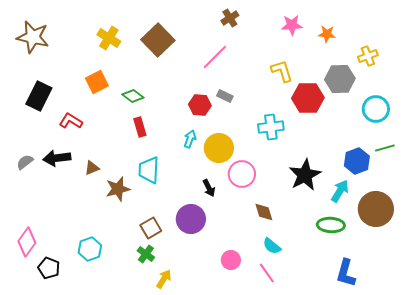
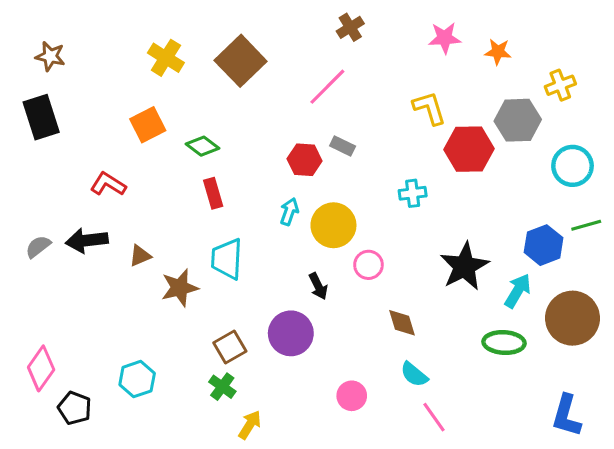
brown star: (33, 37) -> (50, 56), size x0.6
black rectangle: (39, 96) -> (41, 117), moved, turned -44
cyan cross: (271, 127) -> (413, 193), size x0.7
pink circle: (242, 174) -> (368, 265), size x0.7
pink line: (267, 273) -> (434, 417), moved
blue L-shape: (346, 273) -> (566, 416), moved

